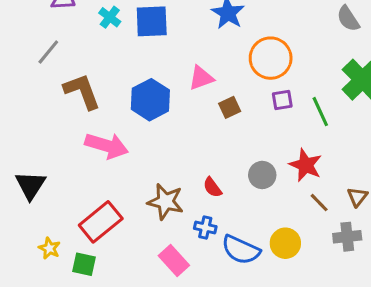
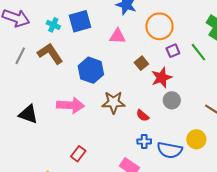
pink triangle: (201, 78) -> (117, 36), moved, turned 36
brown L-shape: (82, 91) -> (50, 54), moved
red star: (306, 165) -> (162, 78), moved, turned -30
black triangle: (31, 185) -> (28, 114), moved, turned -30
brown star: (165, 202) -> (114, 102), moved
red rectangle: (101, 222) -> (78, 154), size x0.6

